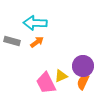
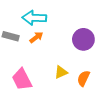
purple circle: (83, 66) -> (83, 39), moved
pink trapezoid: (46, 83) -> (22, 79), moved

